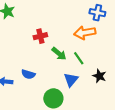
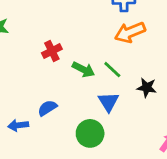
orange arrow: (85, 33) -> (130, 32), moved
blue semicircle: (28, 74) -> (47, 108), turned 144

